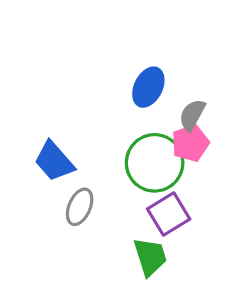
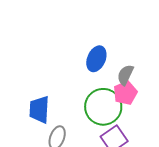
blue trapezoid: (54, 161) -> (39, 110), turned 48

